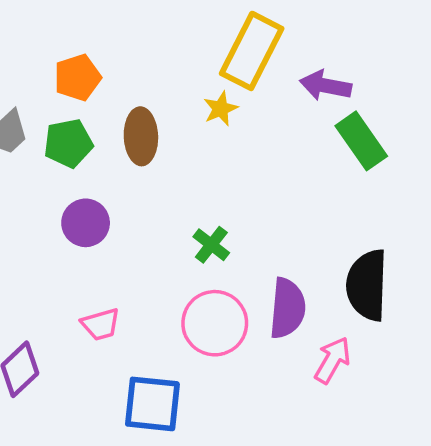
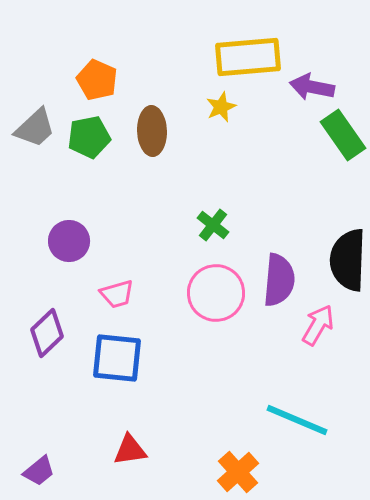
yellow rectangle: (252, 51) -> (248, 57), turned 58
orange pentagon: (77, 78) -> (97, 80), turned -30
purple circle: (86, 223) -> (69, 241), moved
blue square: (152, 404) -> (117, 358), moved

